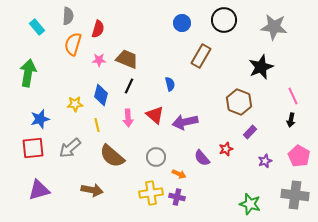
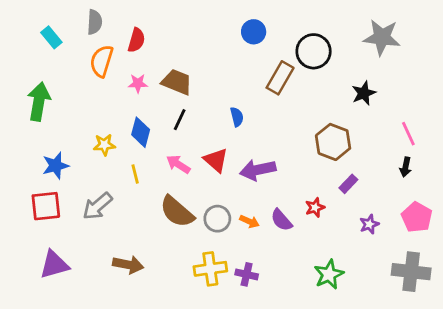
black circle: (224, 20) -> (314, 51), moved
black star: (261, 67) -> (364, 93), size x0.7
pink arrow: (128, 118) -> (178, 164), turned 126
brown semicircle: (112, 156) -> (177, 212), moved
orange arrow: (179, 174) -> (249, 221), moved
green star: (250, 204) -> (329, 274), moved, turned 30

